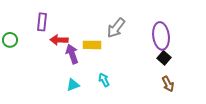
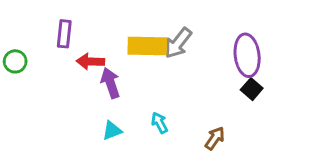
yellow rectangle: (92, 45) -> (147, 46), moved, size x1.4
brown arrow: (168, 84) -> (215, 138), moved, turned -119

